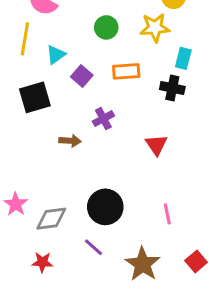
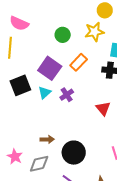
cyan triangle: (56, 55) -> (45, 92), moved
orange rectangle: (126, 71) -> (79, 62), turned -36
purple square: (82, 76) -> (50, 68), size x1.6
brown arrow: (70, 141) -> (47, 139), moved

